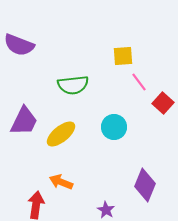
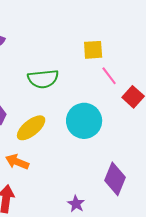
cyan circle: (114, 127) -> (84, 121), size x1.4
orange arrow: (61, 182) -> (17, 162), moved

